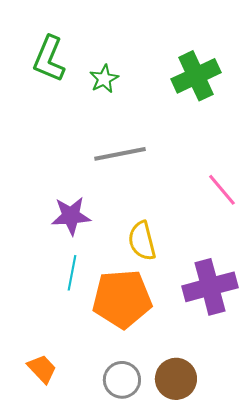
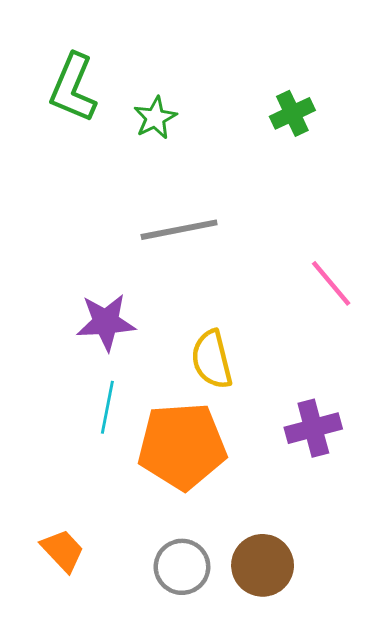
green cross: (196, 76) -> (292, 113), size x0.6
purple cross: (210, 287) -> (313, 428), size x0.7

